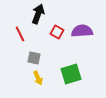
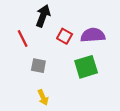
green square: (71, 74) -> (86, 67), moved
yellow arrow: (38, 78) -> (43, 97), moved

